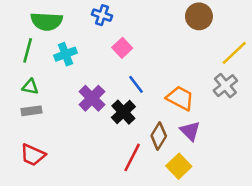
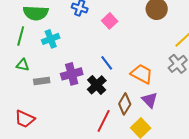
pink square: (122, 48) -> (110, 21), moved
purple cross: (92, 98) -> (72, 74), turned 30
gray rectangle: (31, 111) -> (42, 81), moved

